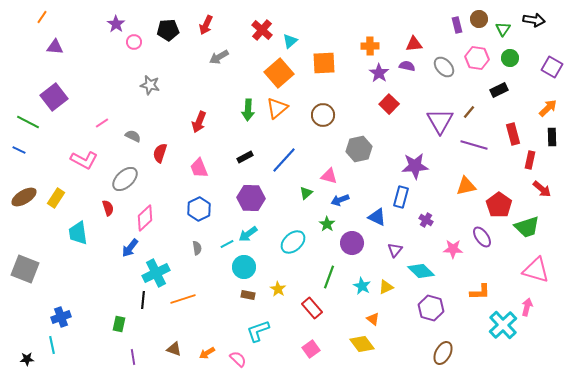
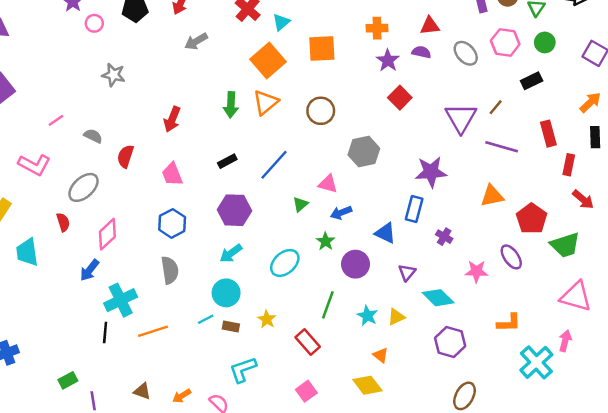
cyan line: (227, 244) -> (206, 319), moved
gray semicircle: (197, 248) -> (170, 270), size x1.6
green rectangle: (119, 324) -> (68, 380), moved, turned 49

